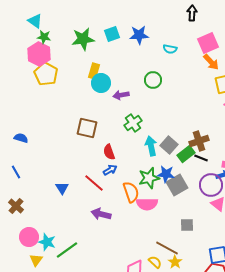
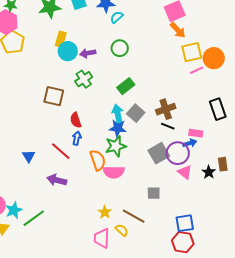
cyan semicircle: (170, 49) -> (117, 17), moved, turned 128
purple arrow: (121, 95) -> (88, 53), moved
green cross: (133, 123) -> (84, 79), moved
green rectangle: (186, 154) -> (126, 86), moved
blue arrow: (110, 170) -> (77, 138), turned -48
blue star: (166, 174) -> (118, 128), moved
gray square: (177, 185) -> (159, 153), moved
purple arrow: (101, 214) -> (57, 180), moved
cyan star: (47, 242) -> (14, 210), turned 30
yellow star: (175, 262) -> (105, 212), moved

